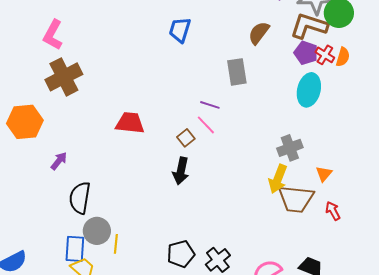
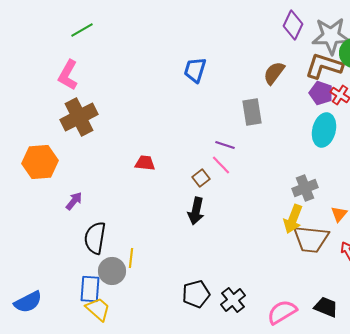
red trapezoid: (130, 123) -> (145, 163), size x0.7
yellow line: (116, 244) -> (131, 258), moved

